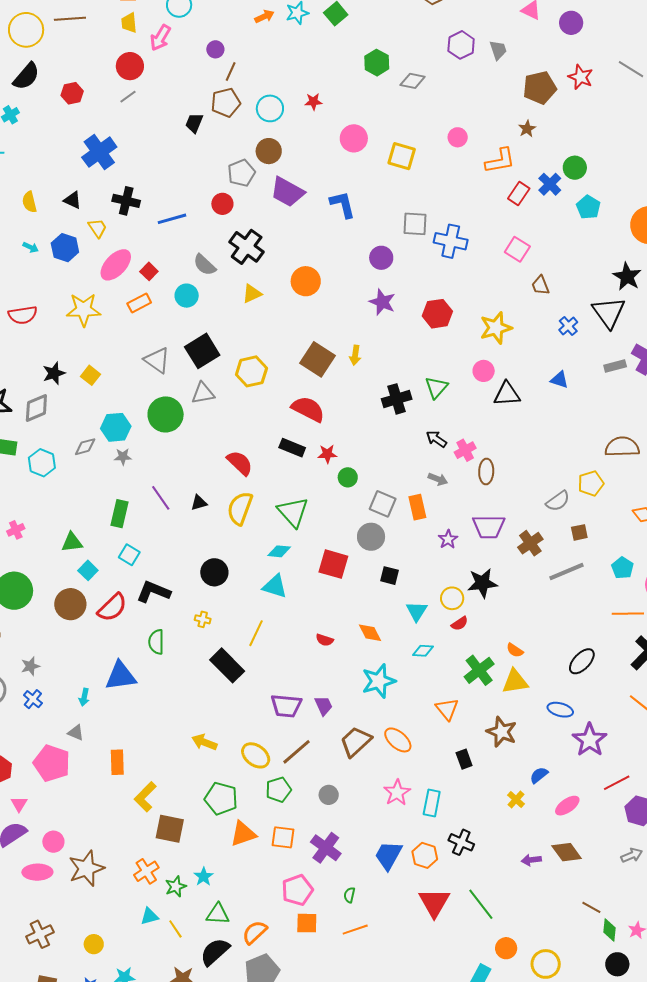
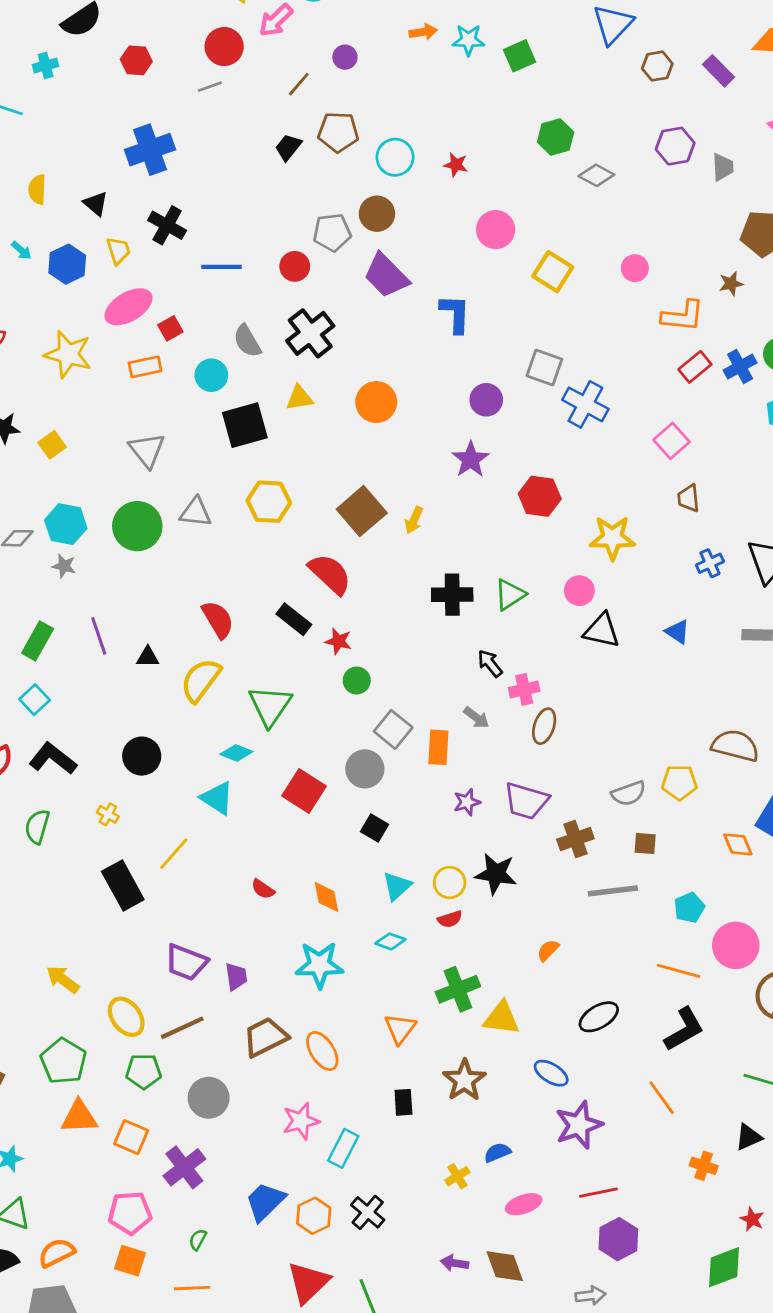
brown line: (231, 71) -> (299, 84), moved
black square: (202, 351) -> (245, 425), moved
orange semicircle: (515, 650) -> (548, 950), moved, turned 84
gray circle: (329, 795) -> (209, 1098), size x1.5

